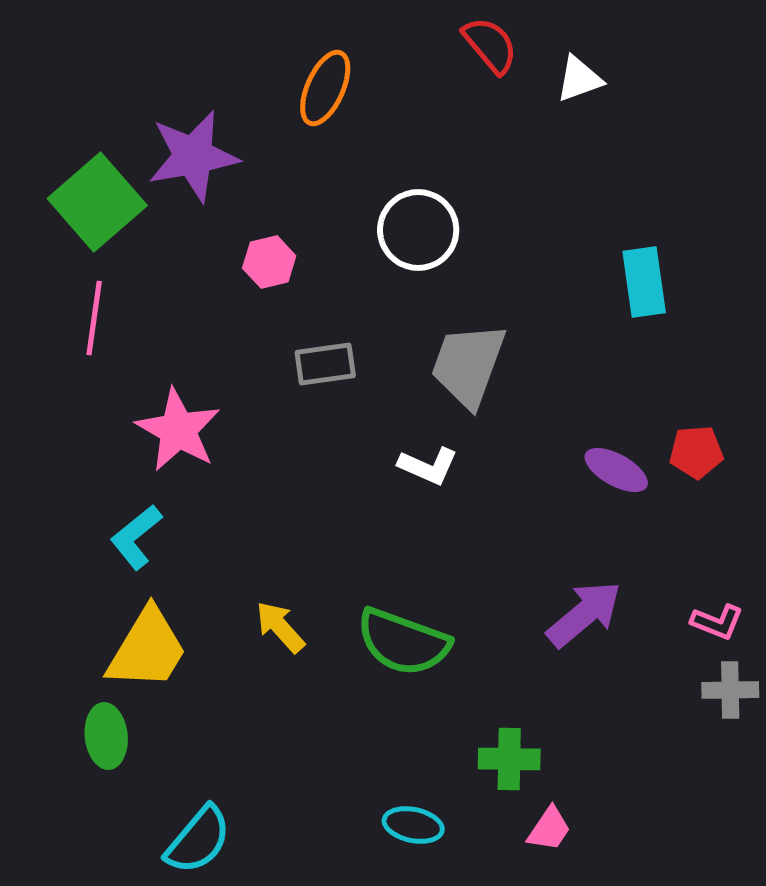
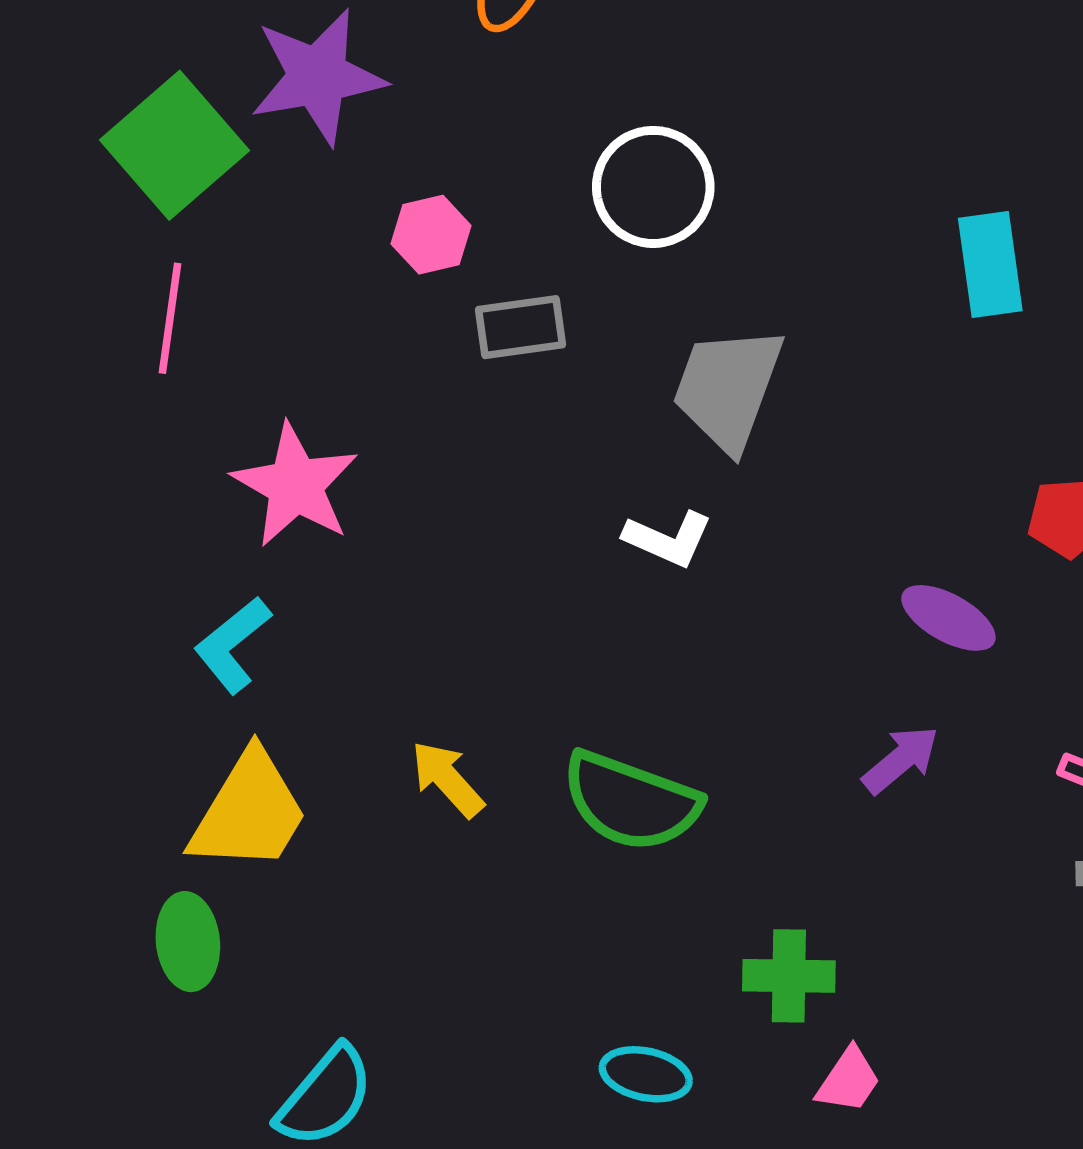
gray rectangle: (325, 364) -> (520, 327), moved
purple ellipse: (616, 470) -> (948, 618), moved
purple arrow: (584, 614) -> (901, 760), size x0.7

